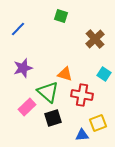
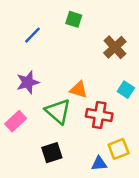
blue line: (18, 29) -> (33, 35), moved
pink rectangle: (27, 107) -> (16, 121), moved
black square: (53, 118) -> (52, 153), moved

